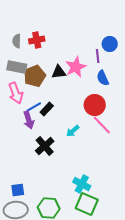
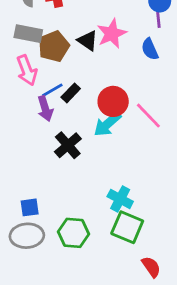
purple line: (98, 56) -> (158, 18), moved
black triangle: (59, 72) -> (88, 41), turned 42
red circle: (95, 105) -> (113, 101), moved
cyan arrow: (73, 131) -> (107, 124), size x1.5

